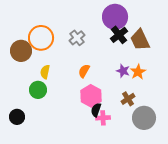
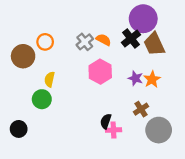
purple circle: (115, 17) -> (143, 19), moved
orange circle: (41, 38) -> (45, 42), size x0.6
orange semicircle: (84, 71) -> (104, 40), moved, turned 88
pink hexagon: (91, 96) -> (100, 72), moved

